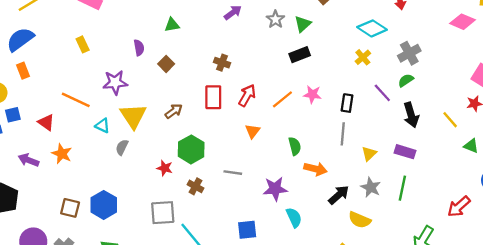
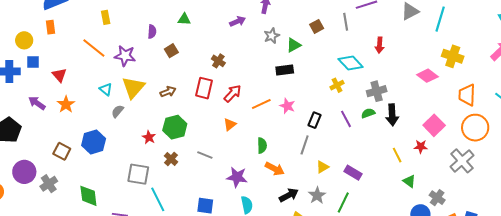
orange line: (76, 100) -> (94, 48), moved
black arrow: (411, 115) -> (392, 115), moved
blue hexagon: (104, 205) -> (94, 142), moved

